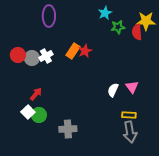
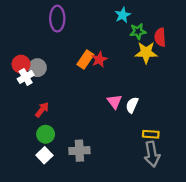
yellow star: (146, 21) -> (146, 52), moved
white cross: (46, 56) -> (26, 77), moved
pink triangle: (132, 87) -> (115, 102), moved
white square: (28, 112) -> (44, 155), moved

